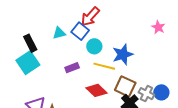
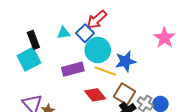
pink star: (158, 27) -> (164, 38), size x1.5
cyan circle: (94, 46) -> (98, 50), size x1.6
purple rectangle: (72, 68) -> (73, 69), size x1.5

